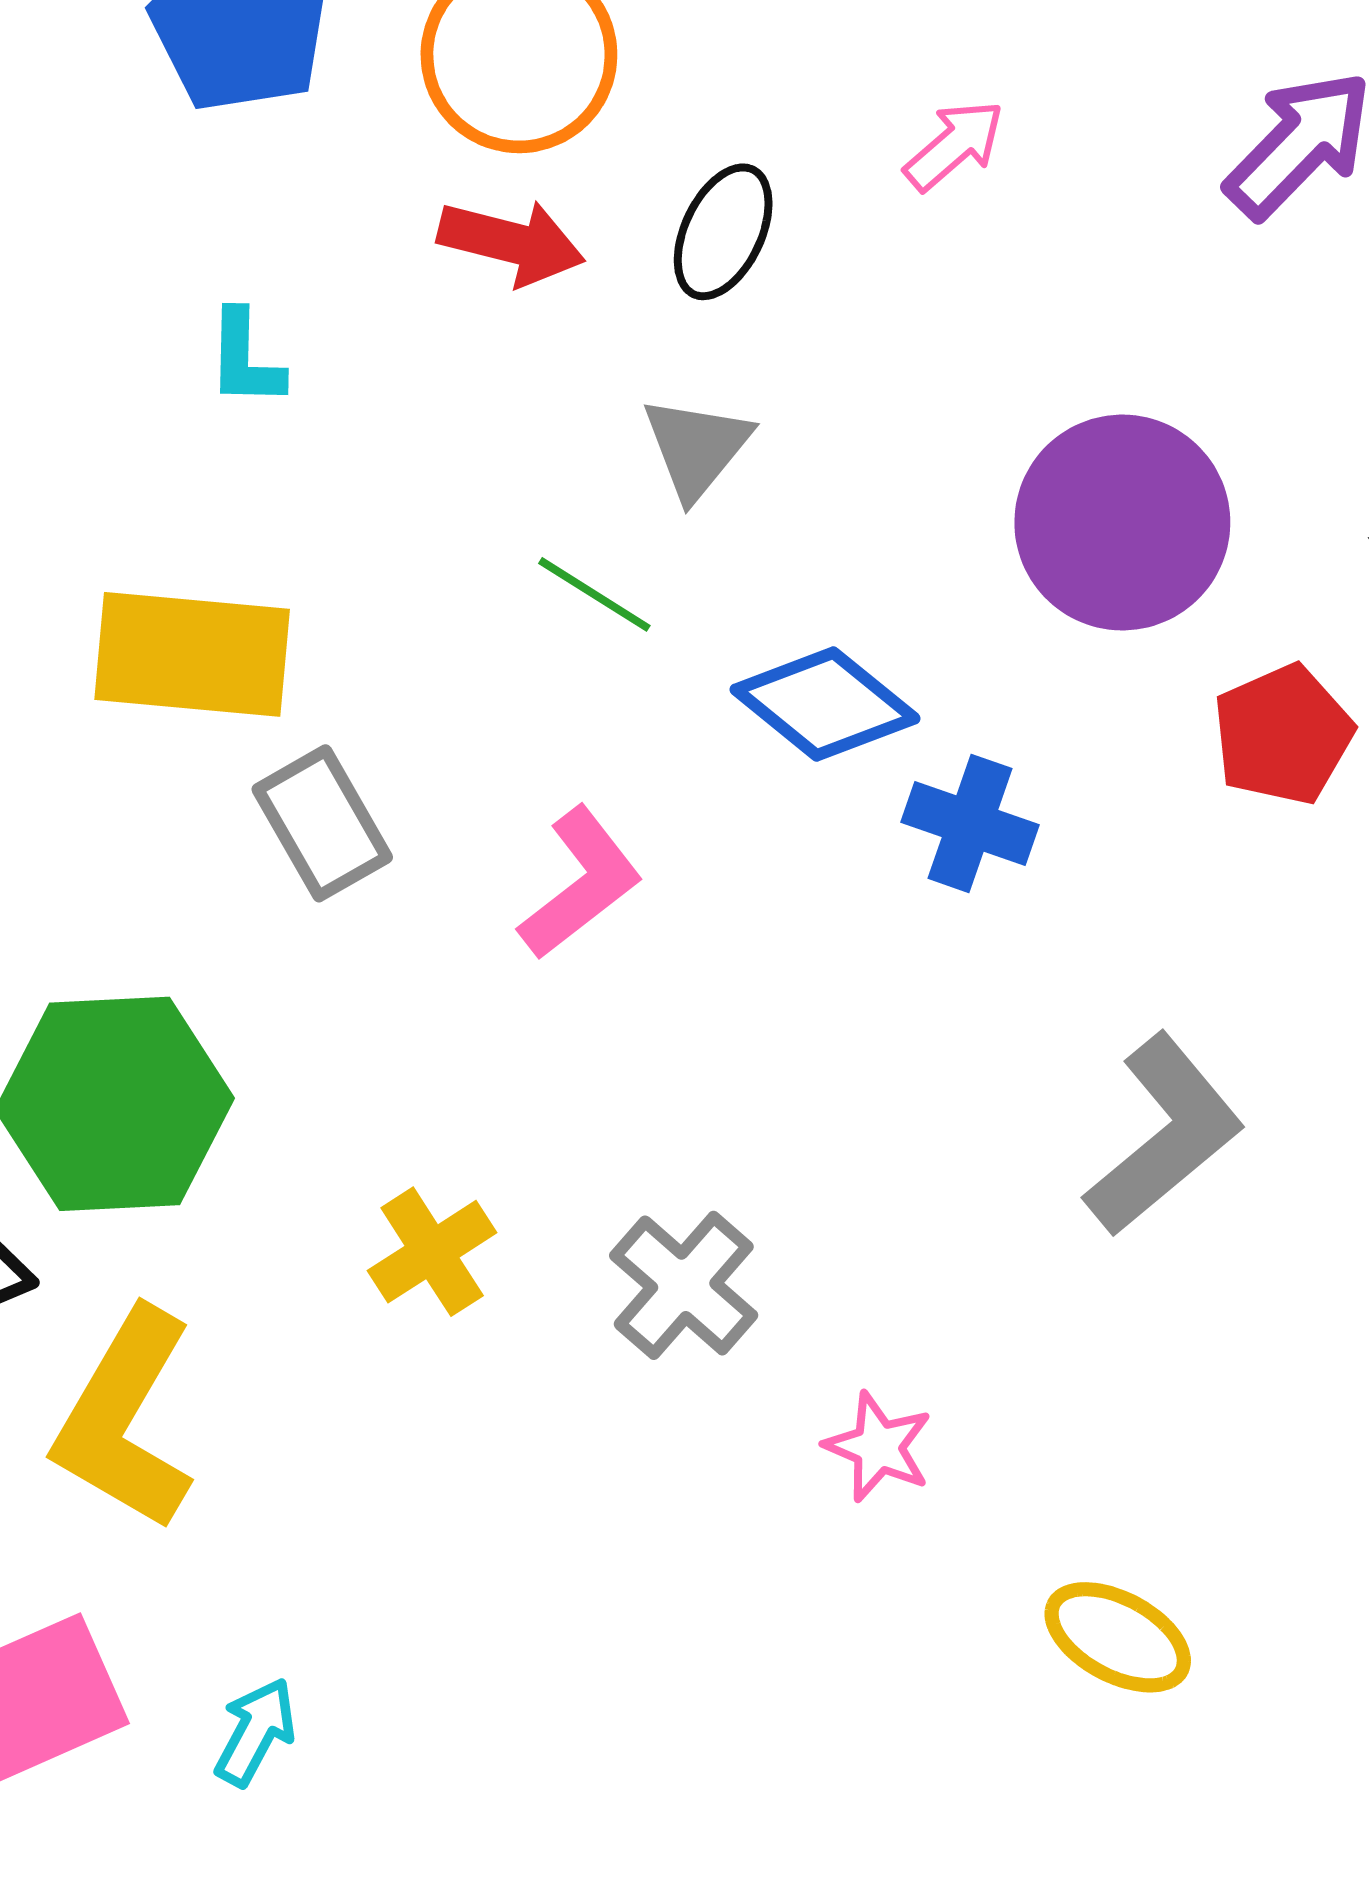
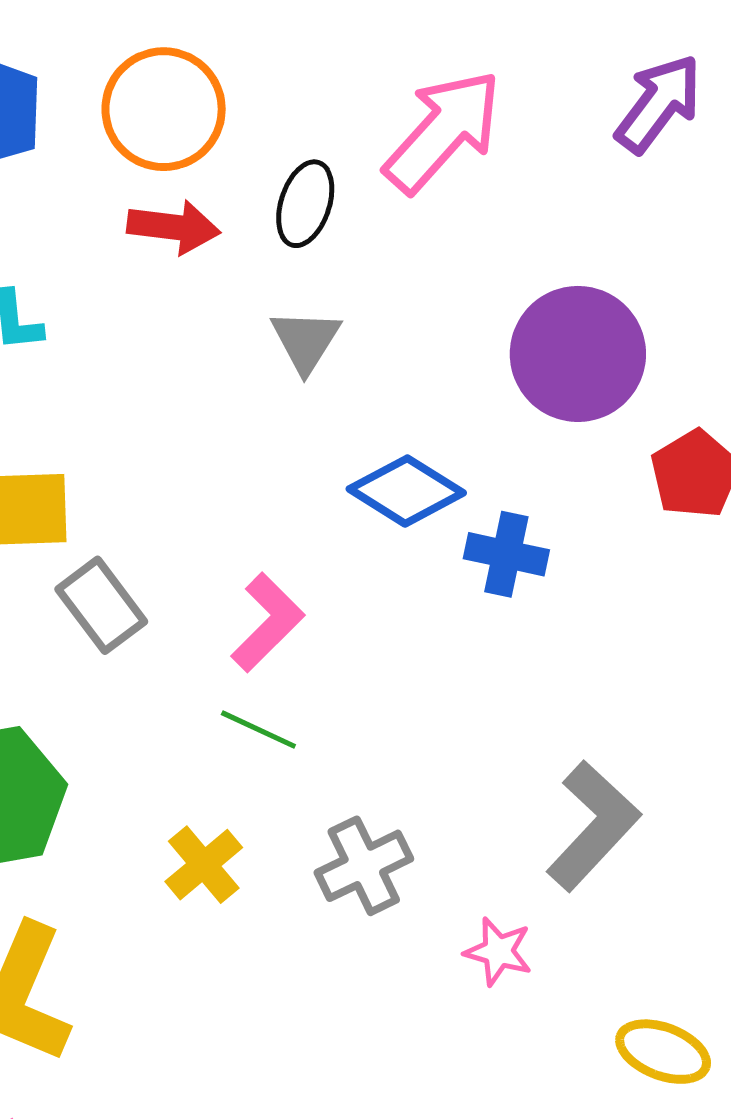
pink arrow: (954, 145) -> (443, 131), size x2.0
green line: (594, 594) -> (258, 730), moved
gray L-shape: (1164, 1135) -> (593, 826), moved
gray cross: (684, 1285) -> (364, 866), turned 30

